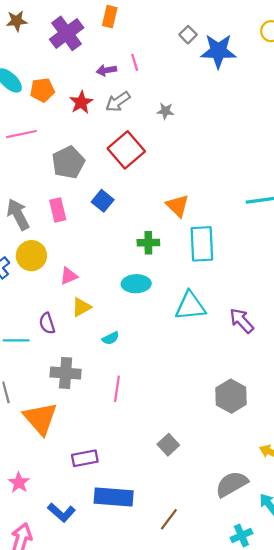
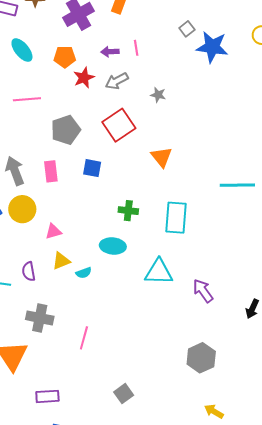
orange pentagon: (42, 90) -> (65, 57), moved
blue square: (103, 201) -> (92, 168), turned -36
orange triangle: (178, 206) -> (162, 157), moved
cyan semicircle: (111, 338) -> (84, 273), moved
gray hexagon: (231, 396) -> (201, 358), moved

